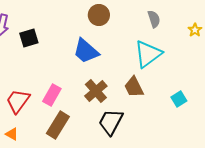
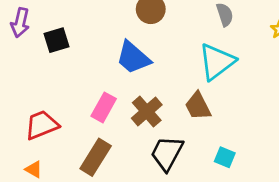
pink rectangle: (52, 95) -> (104, 107), moved
cyan square: (179, 99) -> (225, 157), moved, turned -35
red trapezoid: (18, 101) -> (42, 125), turned 32

